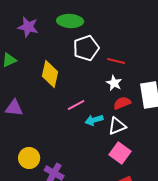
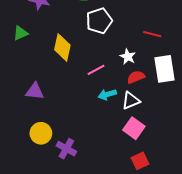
red line: (116, 61) -> (152, 34), moved
pink line: (76, 105) -> (96, 70), moved
purple triangle: (14, 108) -> (35, 91), moved

